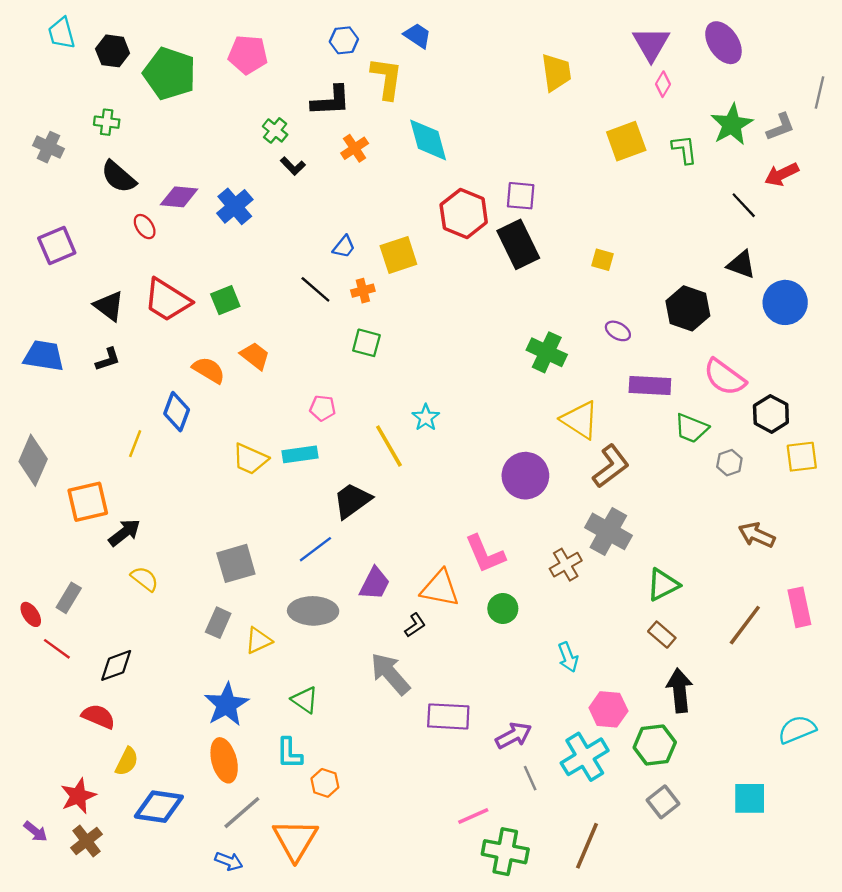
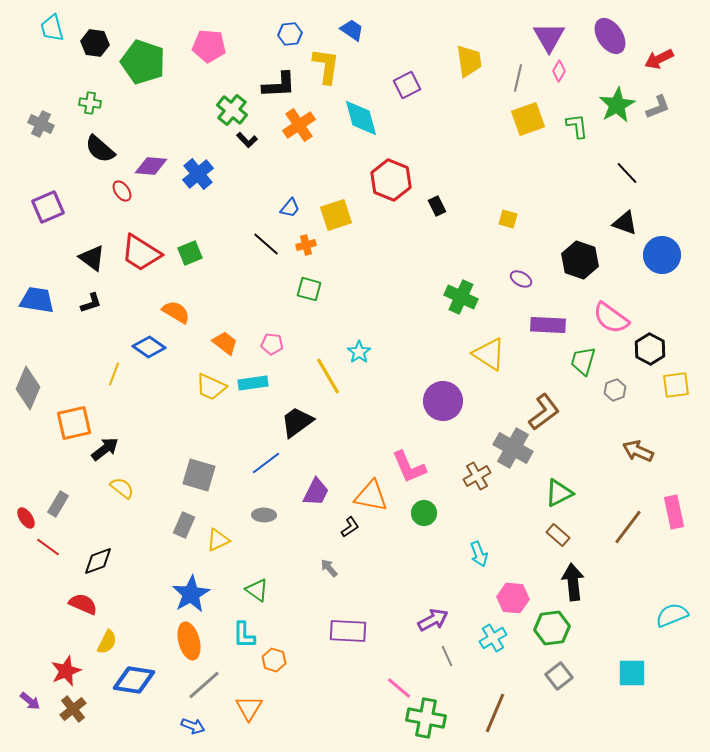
gray line: (820, 93) -> (518, 78), moved
green cross: (275, 130) -> (232, 110), size x1.4
orange cross: (355, 148) -> (299, 125), size x1.4
red arrow: (782, 174) -> (659, 59), moved
purple square: (521, 196) -> (407, 85), moved, turned -32
black rectangle: (518, 244) -> (437, 206), size x0.5
orange trapezoid: (255, 356) -> (225, 343), moved
blue diamond: (177, 412) -> (149, 347), turned -76
green trapezoid: (691, 428) -> (583, 361), turned 84
brown L-shape: (611, 466) -> (544, 412), moved
gray square: (236, 563) -> (199, 475), turned 32
gray ellipse: (313, 611) -> (264, 515), size x0.6
gray arrow: (390, 674) -> (329, 568), size x0.5
purple rectangle: (448, 716) -> (348, 631), moved
cyan cross: (585, 757) -> (493, 638), size x0.7
pink line: (473, 816) -> (399, 688), turned 64
orange triangle: (295, 840) -> (249, 708), size x0.7

